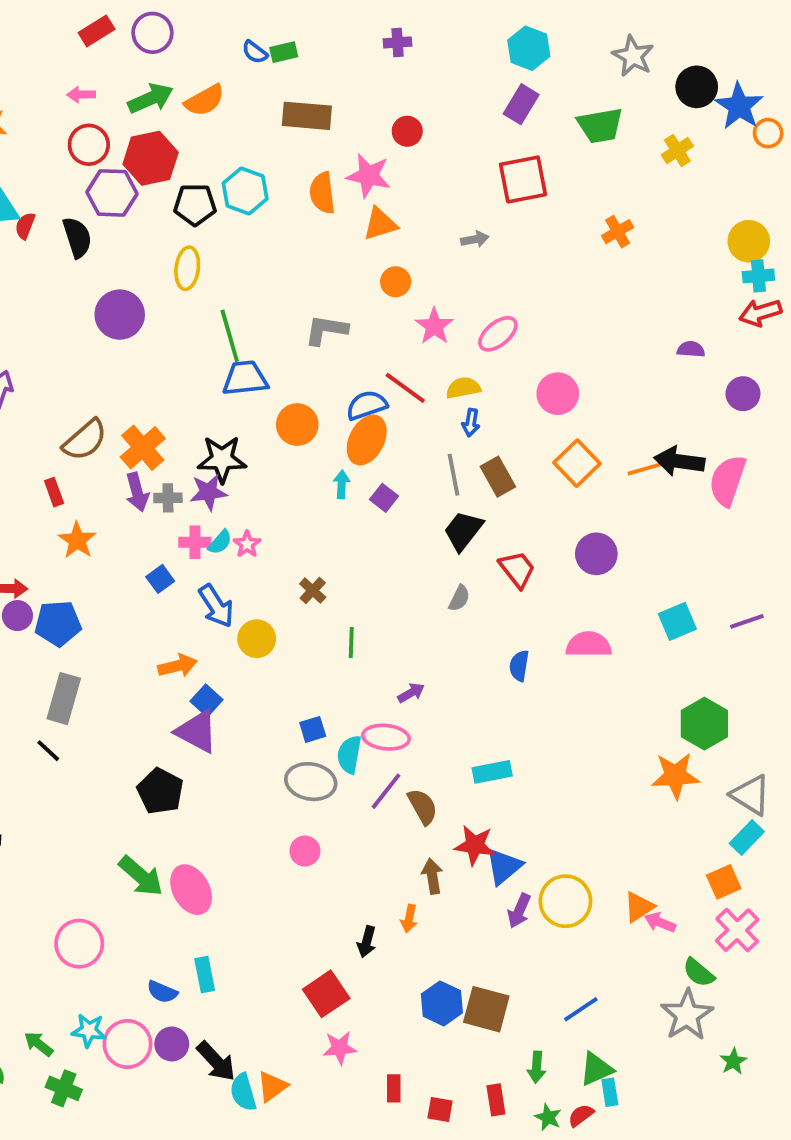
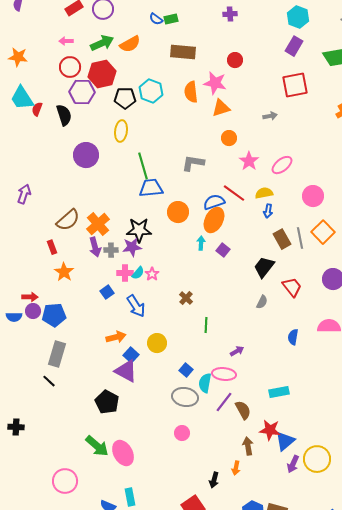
gray line: (454, 475) -> (300, 238), moved
yellow circle: (257, 639) -> (157, 343), moved
blue square: (313, 729) -> (186, 370), turned -32

